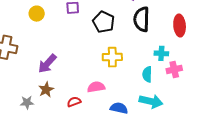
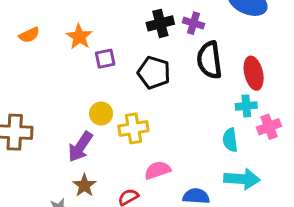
yellow circle: (37, 14) -> (101, 114), moved
red ellipse: (180, 26) -> (254, 73), moved
yellow cross: (112, 57) -> (133, 128), moved

